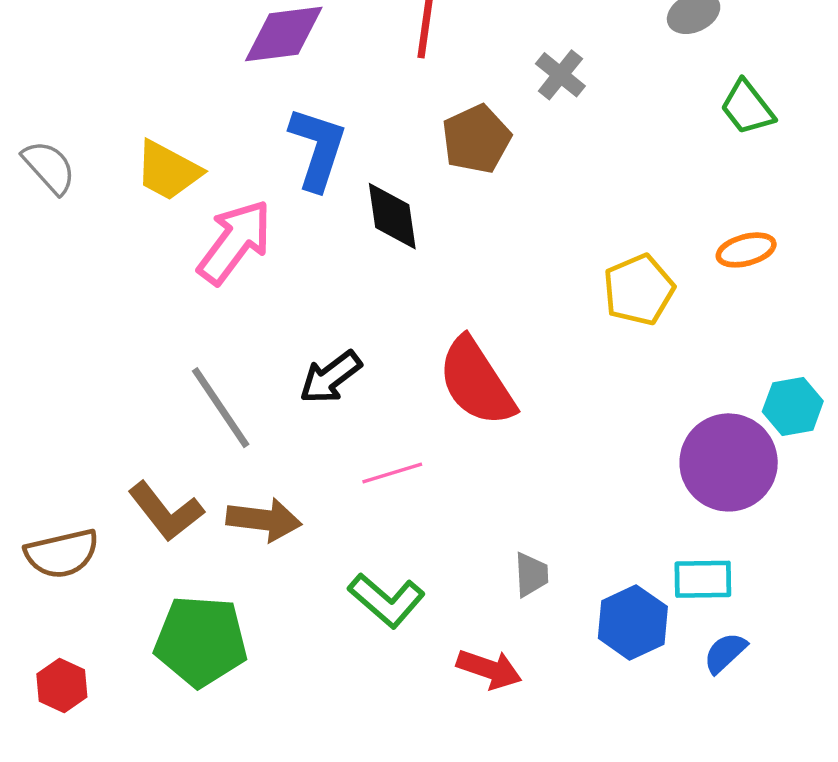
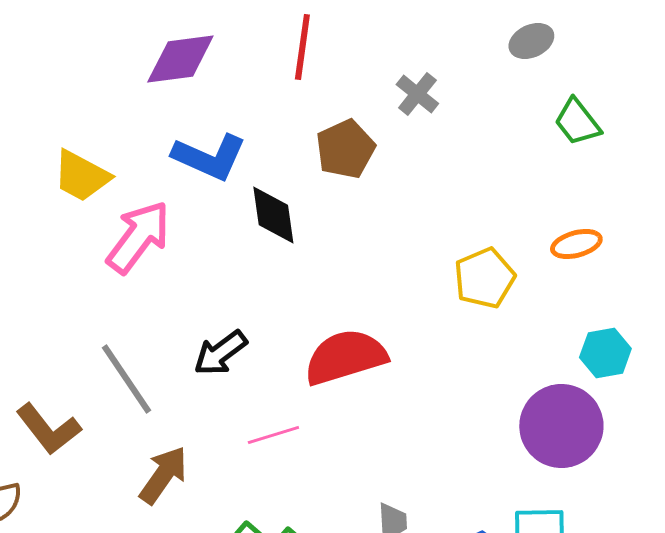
blue L-shape: (318, 148) -> (209, 157), turned 96
red semicircle: (476, 382) -> (345, 357), turned 106
cyan hexagon: (793, 406) -> (605, 353), moved
brown L-shape: (166, 512) -> (48, 429), moved
brown arrow: (264, 520) -> (163, 475), turned -62

